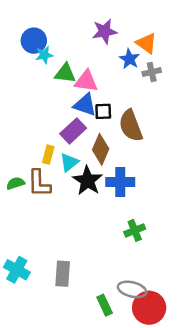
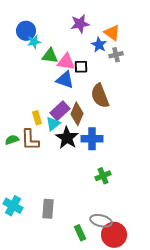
black square: (103, 111) -> (81, 67), moved
purple rectangle: (73, 131) -> (60, 111), moved
yellow rectangle: (48, 155) -> (37, 118), turned -32

